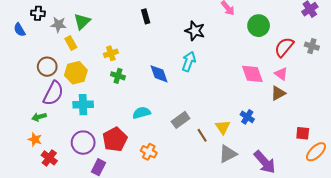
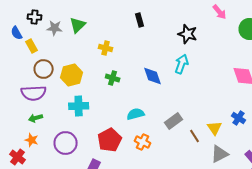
yellow rectangle: (71, 43) -> (32, 46), moved
yellow cross: (111, 53) -> (106, 48), moved, turned 32
purple semicircle: (53, 93) -> (34, 93), moved, turned 60
purple circle: (83, 143) -> (66, 143), moved
orange cross: (149, 152) -> (143, 142), moved
red cross: (49, 158) -> (18, 157), moved

